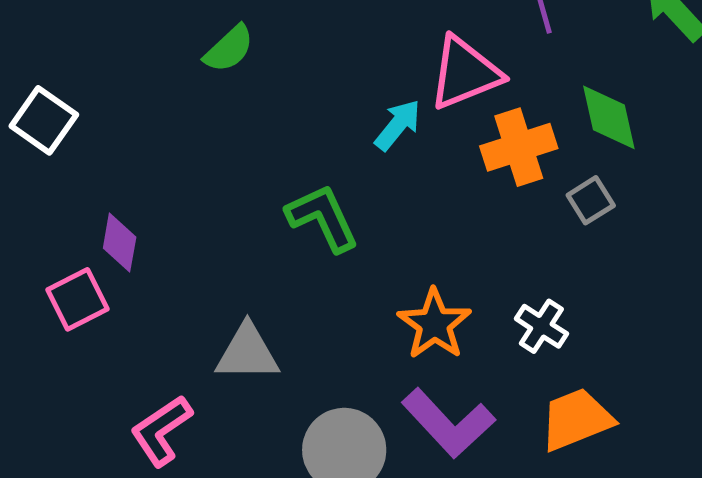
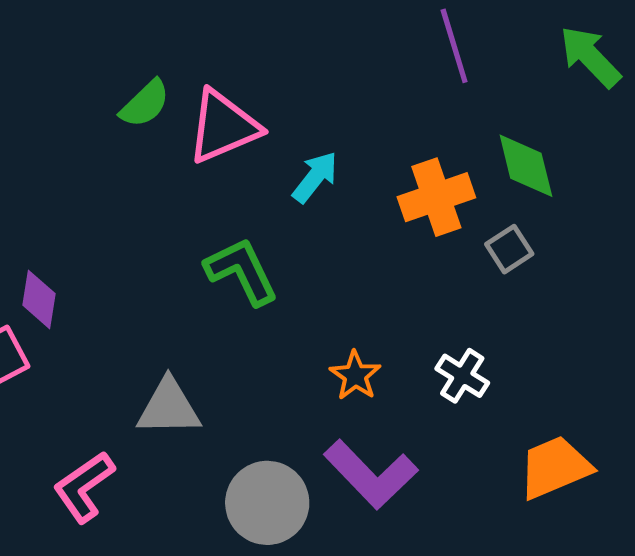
pink triangle: (465, 73) -> (223, 127), moved
orange star: (434, 324) -> (355, 375), size x0.7
orange trapezoid: (576, 419) -> (555, 467), moved

